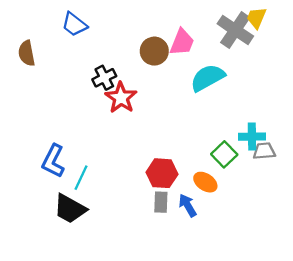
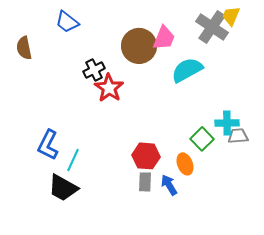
brown circle: (154, 51) -> (139, 46), size x1.4
orange ellipse: (205, 182) -> (185, 164), turned 35

